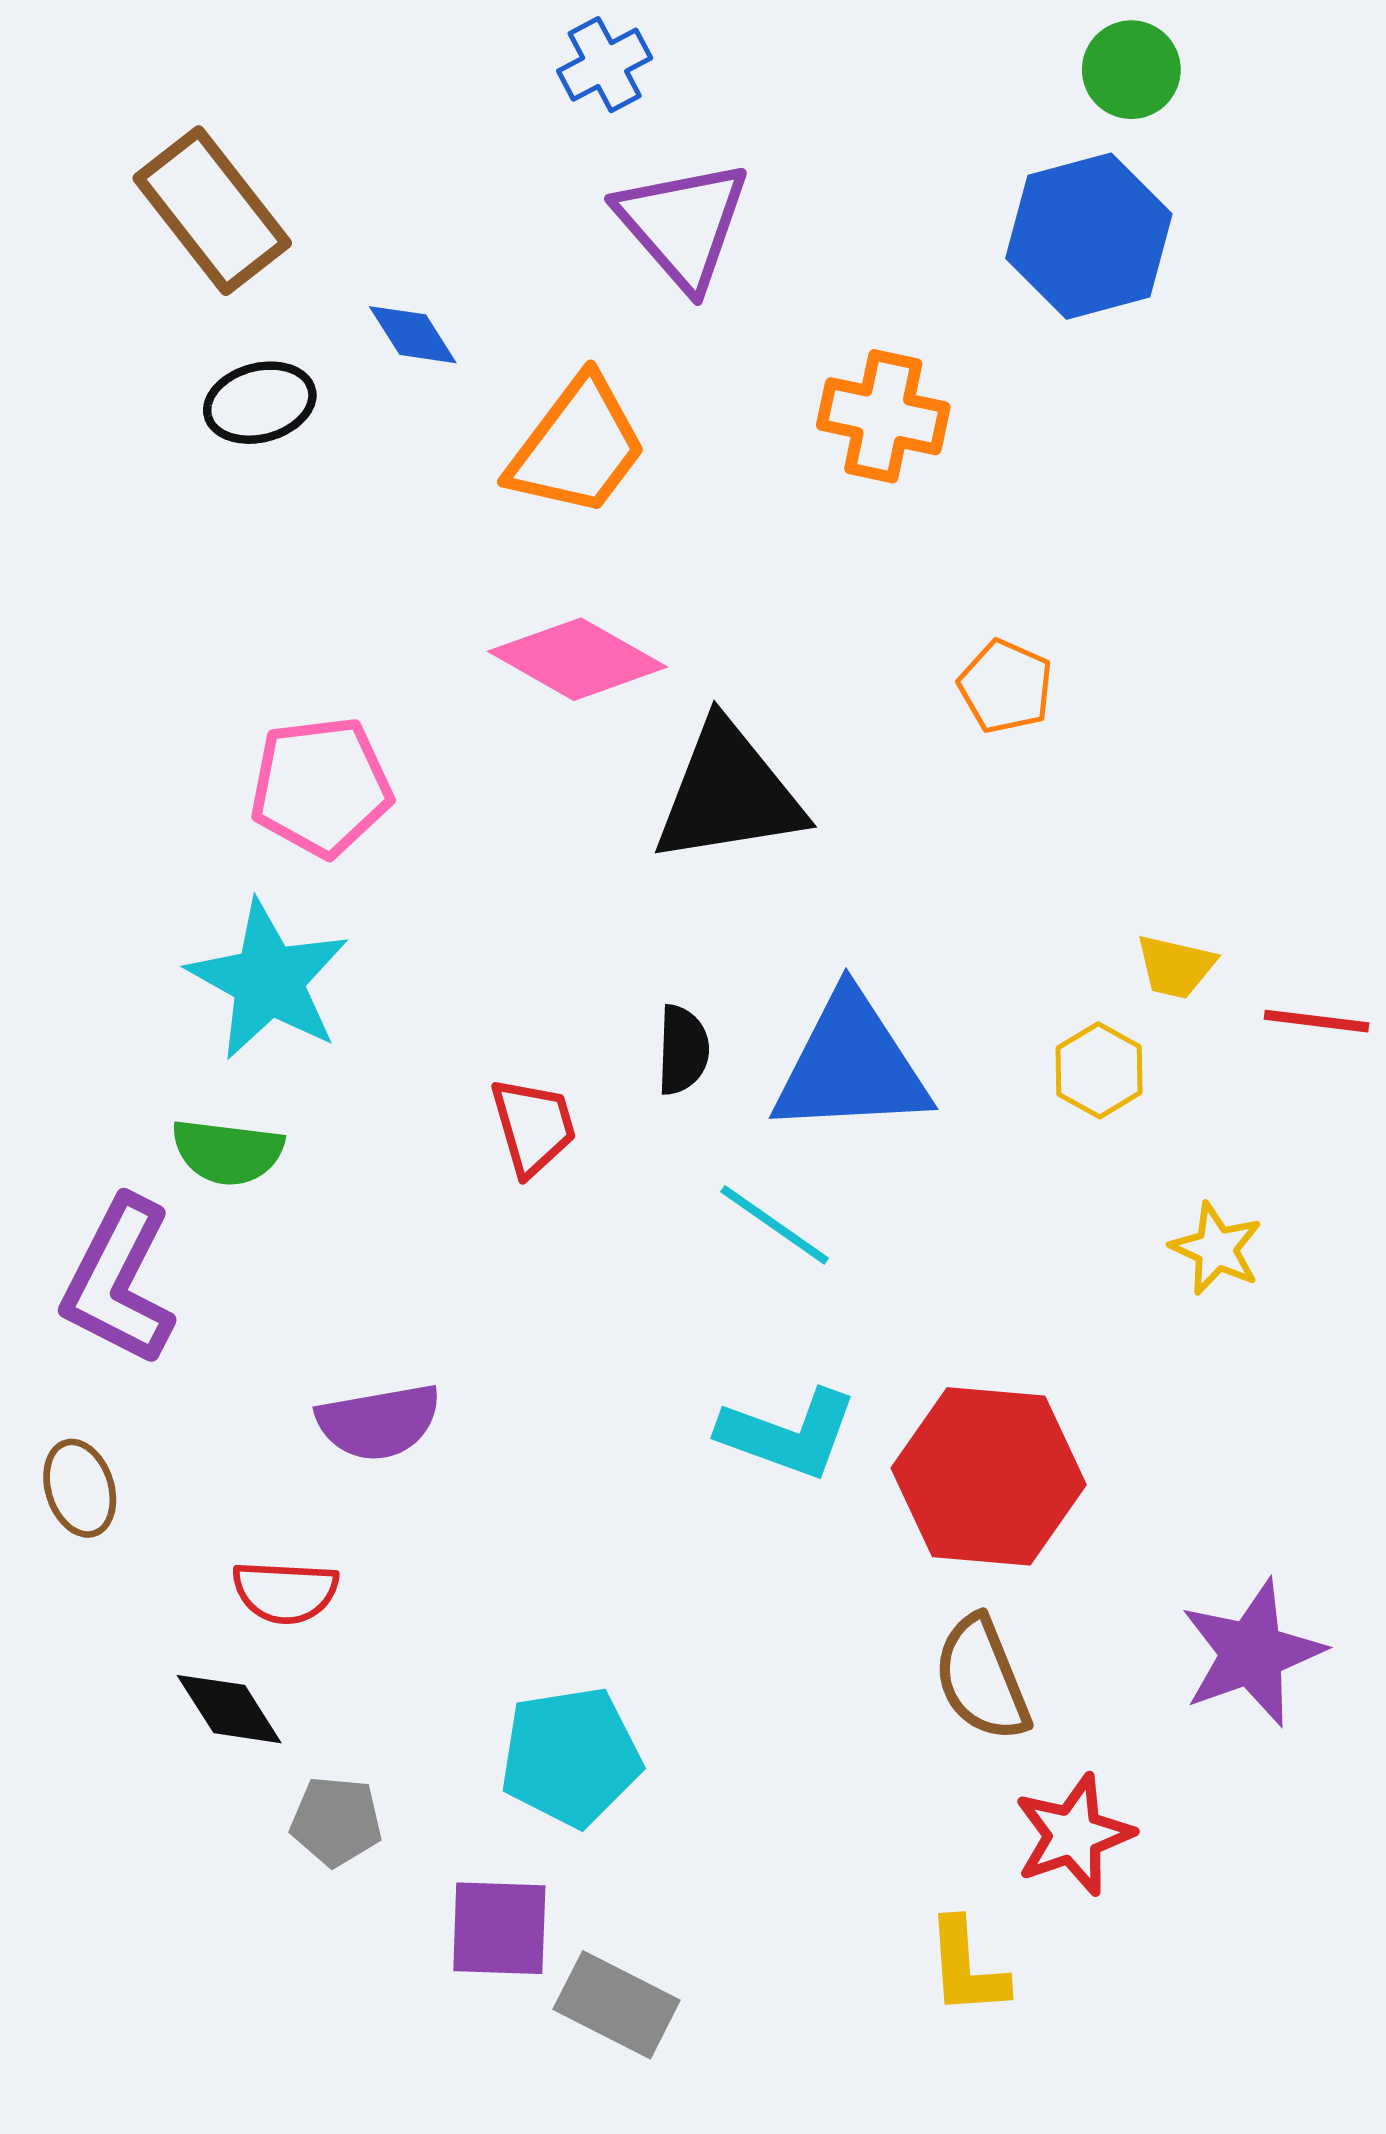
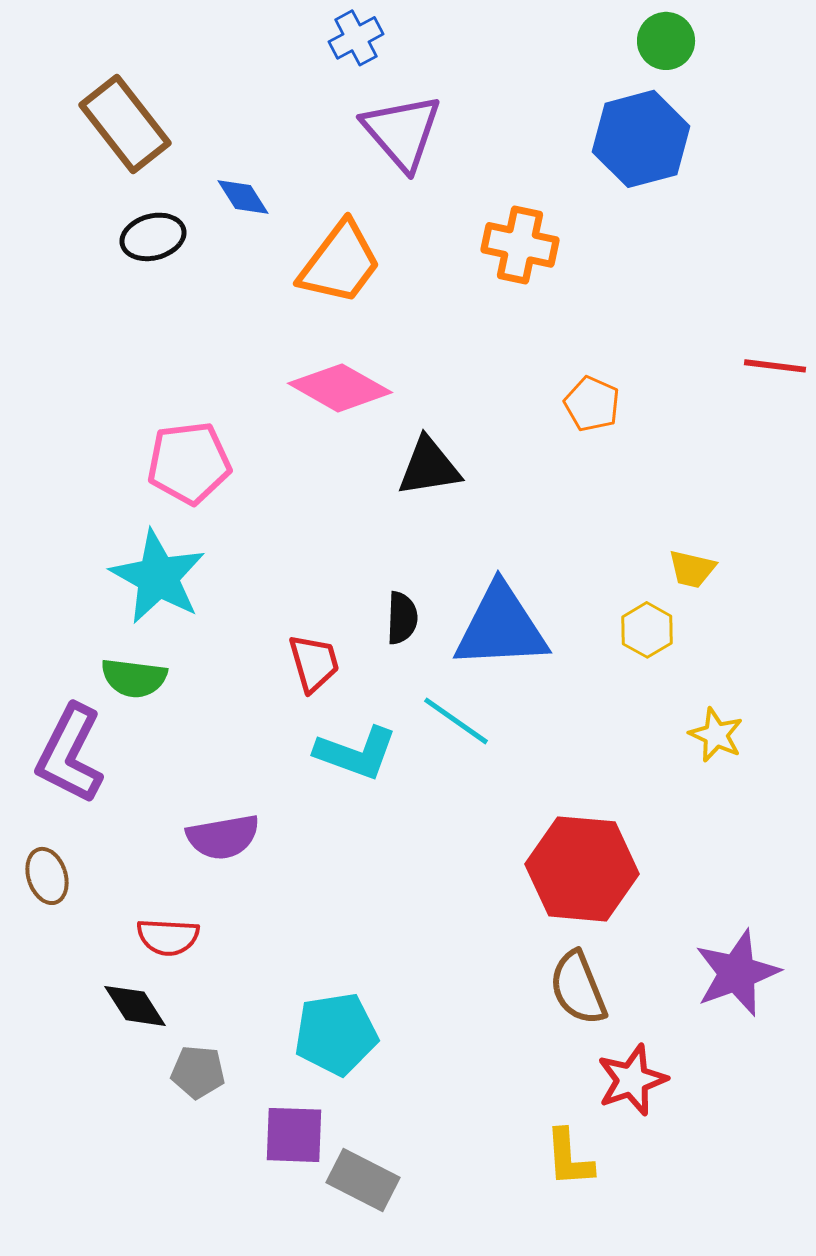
black triangle: (729, 793) -> (429, 467), size x0.7
red line: (1316, 1021) -> (775, 366), moved
cyan L-shape: (788, 1434) -> (356, 753), moved

